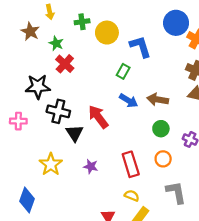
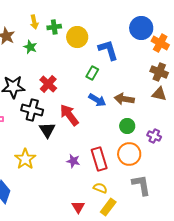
yellow arrow: (50, 12) -> (34, 22), moved
red cross: (65, 64) -> (48, 84), moved
orange circle: (163, 159) -> (129, 154), size x1.5
purple star: (91, 166) -> (73, 161), moved

